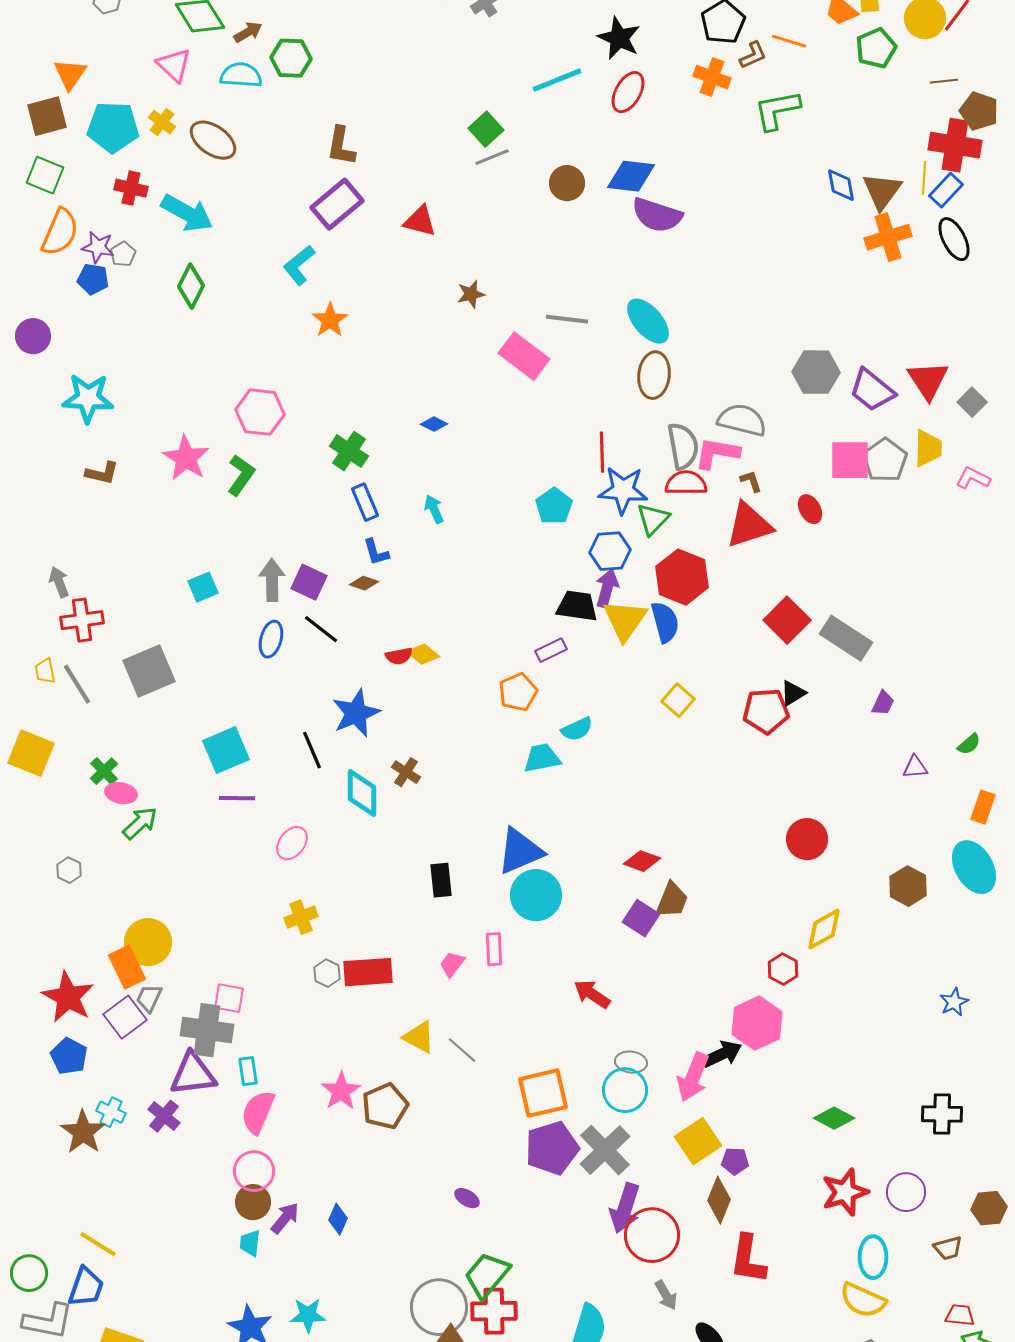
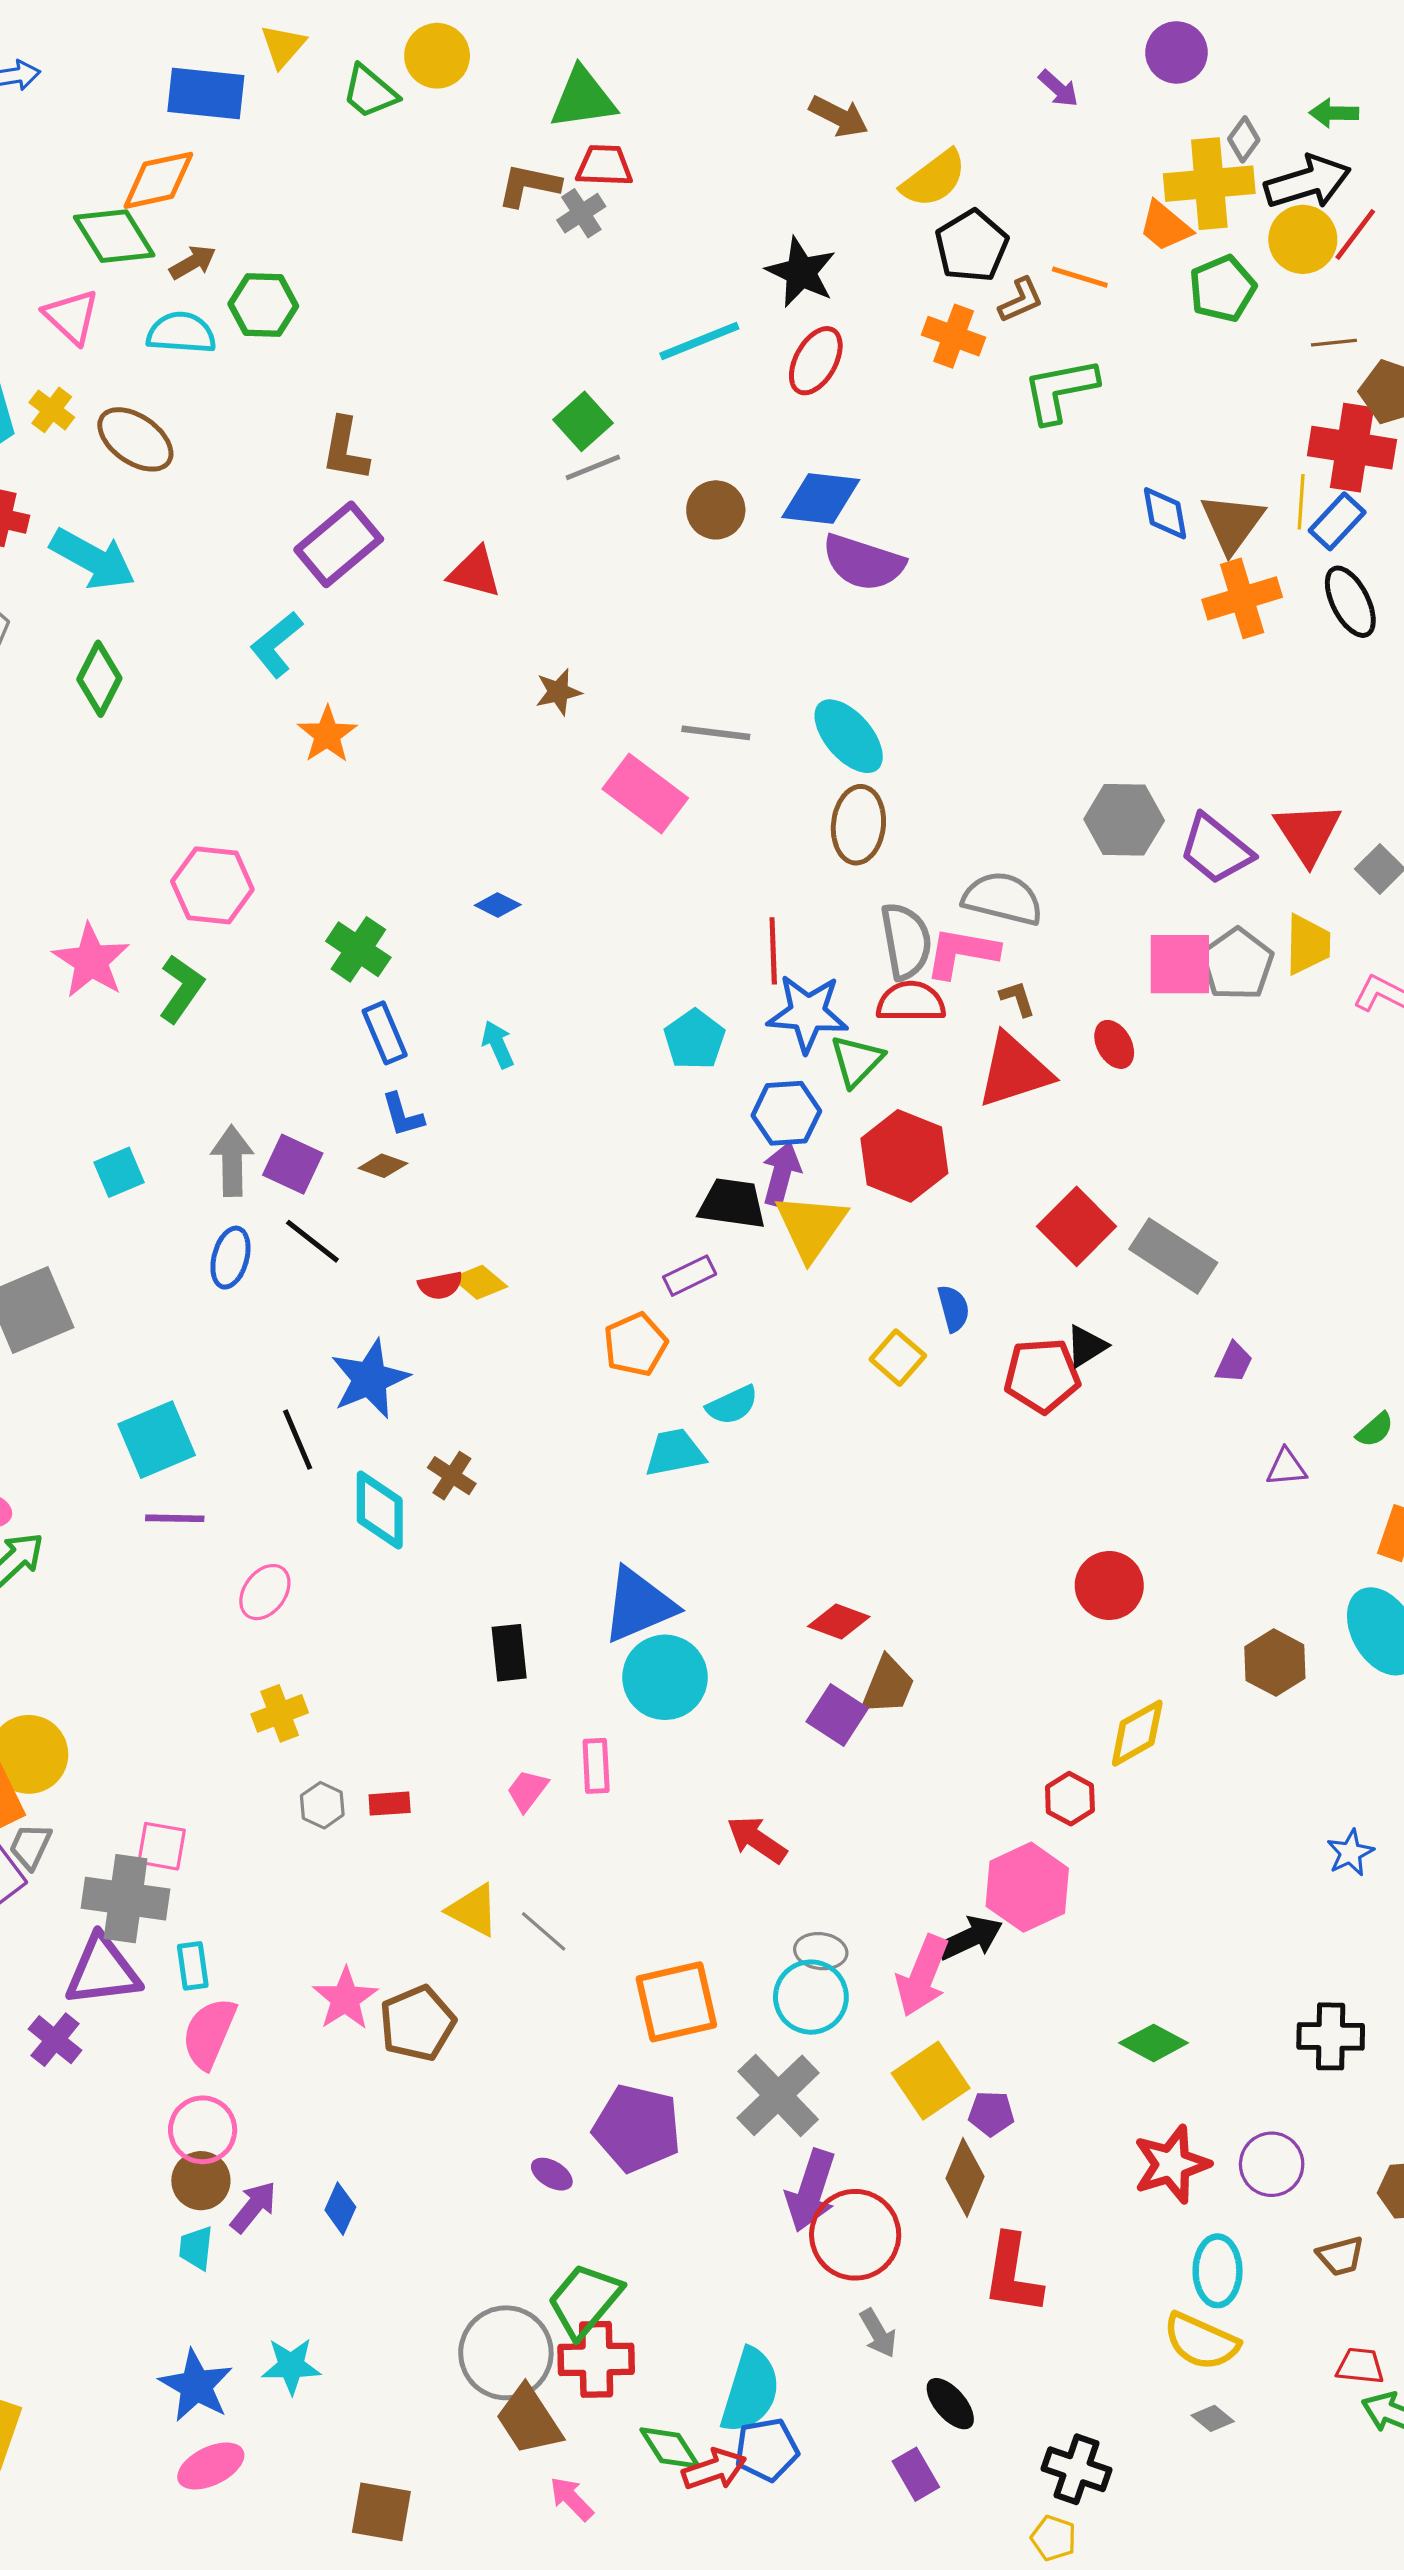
blue semicircle: (665, 622) -> (954, 1308), moved, size x0.7
red rectangle: (368, 972) -> (390, 1804), size x0.5
purple pentagon: (552, 1148) -> (637, 2128), moved, turned 30

